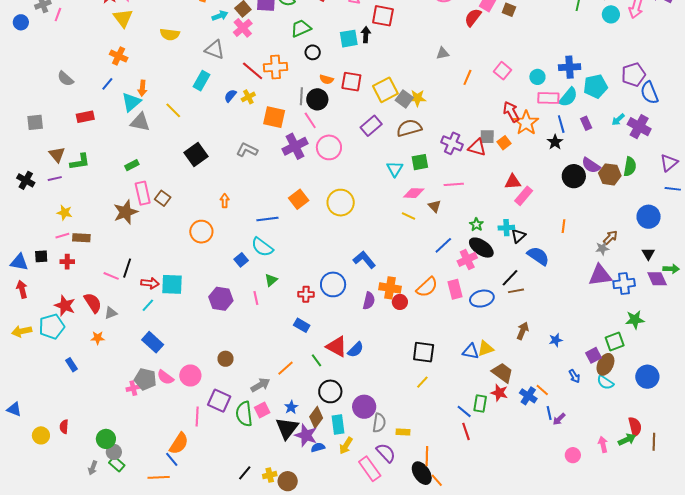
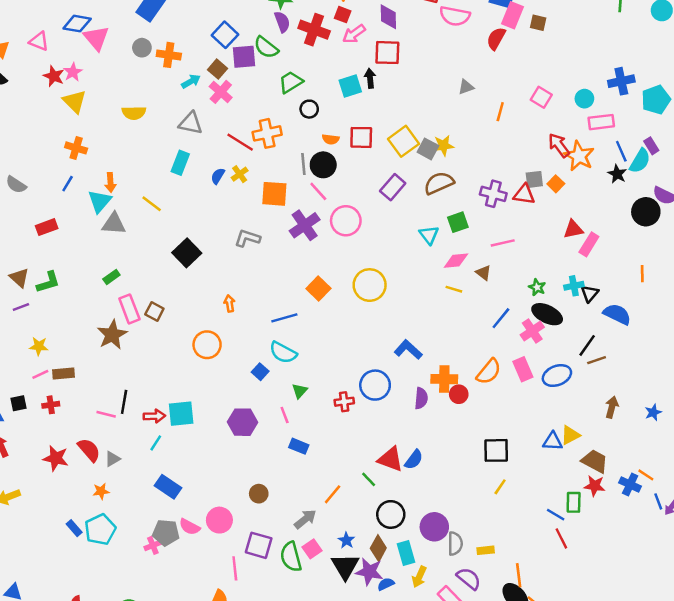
cyan semicircle: (568, 97) -> (640, 161), moved
blue rectangle: (302, 325) -> (299, 446), moved
cyan pentagon: (52, 327) -> (100, 529), moved

